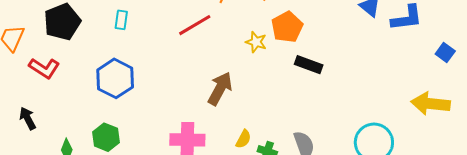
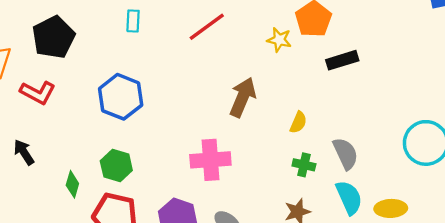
cyan rectangle: (121, 20) -> (133, 21), moved
black rectangle: (309, 65) -> (342, 60), turned -32
yellow semicircle: (243, 139) -> (298, 122), moved

